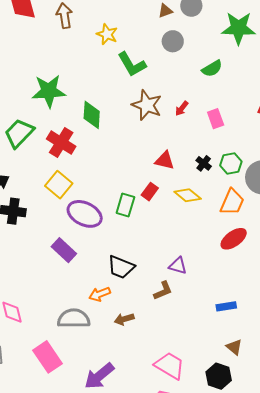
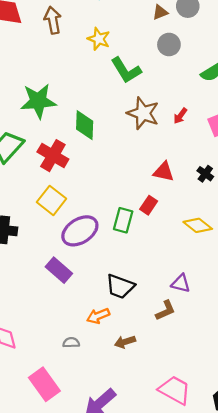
yellow diamond: (188, 195) -> (198, 225), moved
purple ellipse: (85, 214) -> (80, 231), turned -56
gray semicircle: (74, 318) -> (71, 343), size x0.5

